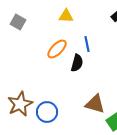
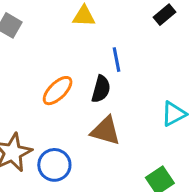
orange ellipse: (57, 49) -> (58, 91), moved
brown triangle: (95, 104) -> (106, 131), moved

